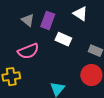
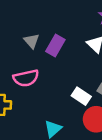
white rectangle: (63, 39) -> (81, 96), moved

